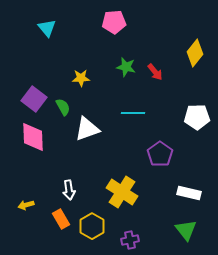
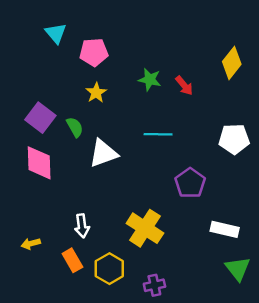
pink pentagon: (114, 22) -> (94, 52), moved
yellow star: (81, 78) -> (96, 93), turned -30
green triangle: (186, 230) -> (238, 269), moved

